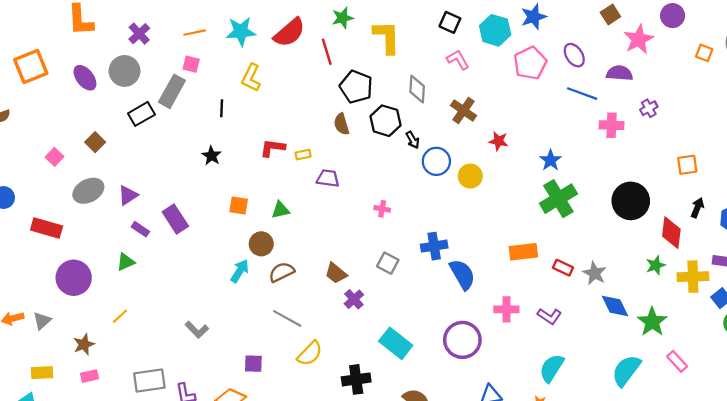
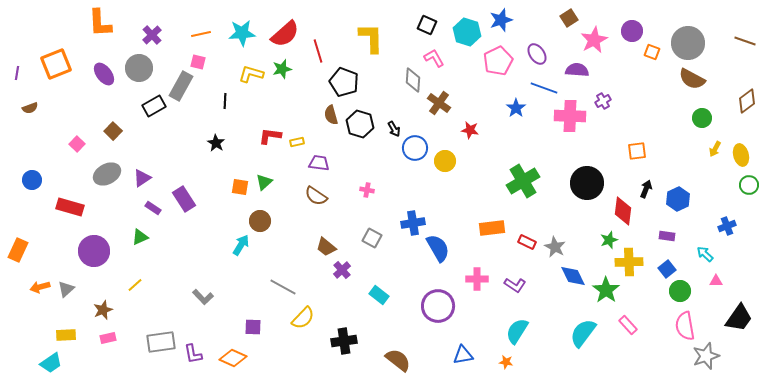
purple circle: (673, 16) -> (632, 31), moved
green star: (343, 18) -> (282, 69), moved
yellow L-shape: (251, 78) -> (251, 74), turned 80
gray diamond: (417, 89) -> (413, 80), moved
black hexagon: (386, 121) -> (360, 124), moved
pink cross: (612, 125) -> (570, 116), size x1.4
blue star: (551, 160) -> (516, 108), moved
green triangle: (280, 210) -> (264, 182), moved, turned -30
brown semicircle: (282, 272) -> (316, 196), moved, turned -120
yellow cross: (693, 277) -> (629, 262), moved
cyan rectangle: (396, 343) -> (379, 295), moved, size x0.7

